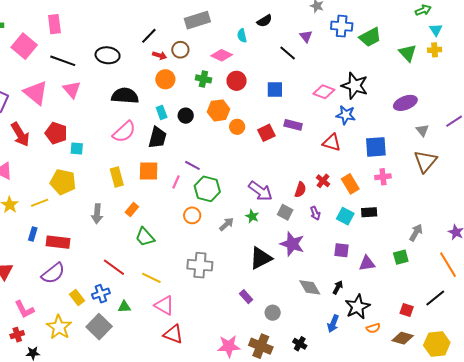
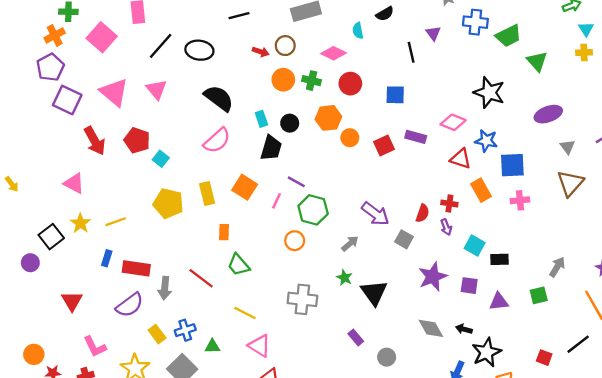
black line: (149, 36) -> (239, 16), moved, turned 30
black line: (288, 53) -> (411, 52), turned 36
green triangle: (408, 53) -> (537, 61), moved
black line: (63, 61) -> (161, 46), moved, turned -70
orange circle: (165, 79) -> (283, 80), moved
pink diamond: (324, 92) -> (453, 122), moved
black semicircle: (125, 96) -> (219, 98), turned 32
blue star: (346, 115) -> (486, 141), moved
black trapezoid: (157, 138) -> (271, 148), moved
cyan square: (77, 148) -> (161, 159), turned 32
orange square: (149, 171) -> (245, 187), turned 30
red cross: (323, 181) -> (449, 203), turned -32
yellow pentagon: (63, 182) -> (168, 203), moved
orange rectangle: (350, 184) -> (481, 190), moved
orange rectangle: (132, 210) -> (224, 232), turned -40
black rectangle: (369, 212) -> (499, 259), moved
purple arrow: (315, 213) -> (446, 227), moved
gray arrow: (97, 214) -> (165, 288), moved
green star: (252, 216) -> (344, 278), moved
gray arrow: (227, 224) -> (350, 244), moved
purple star: (292, 244) -> (433, 277), moved, turned 30
black triangle: (261, 258) -> (374, 293), turned -40
red line: (114, 267) -> (201, 278), moved
black arrow: (338, 287) -> (464, 329), turned -104

